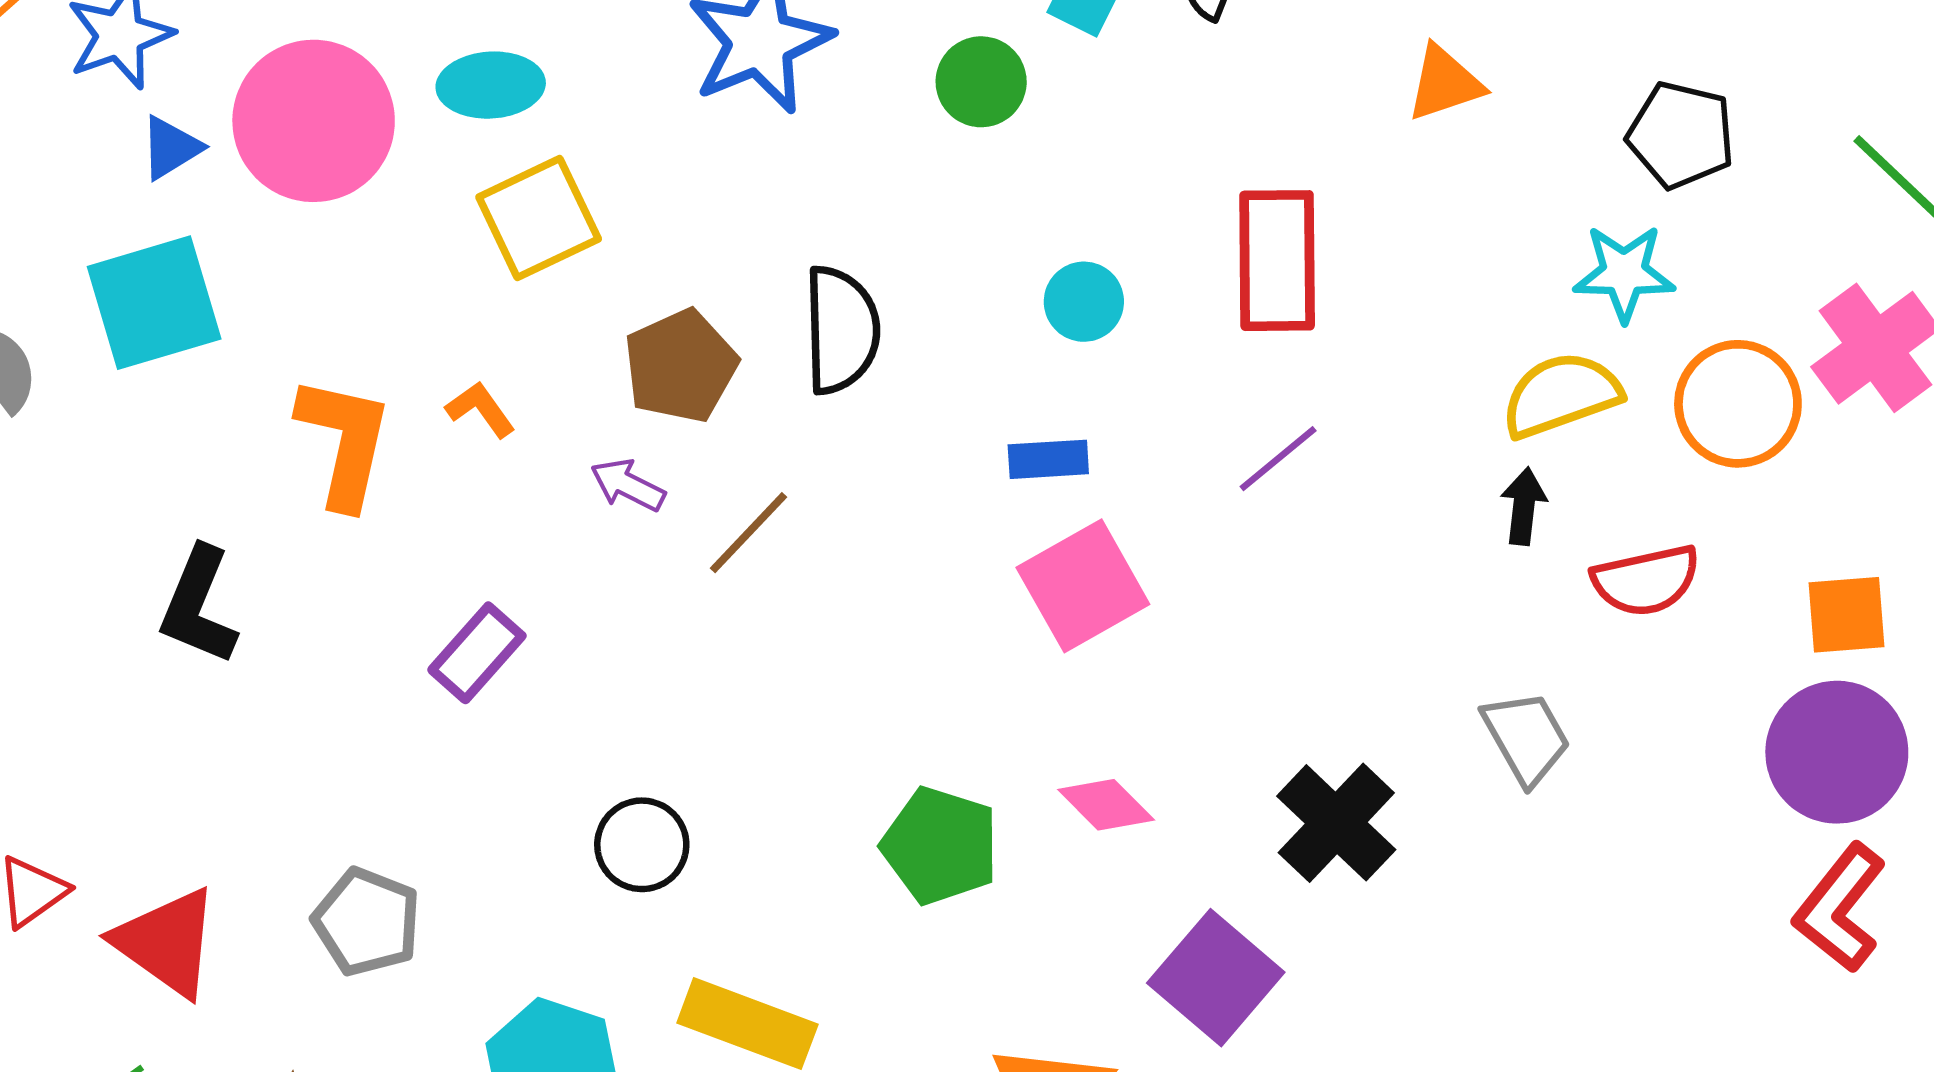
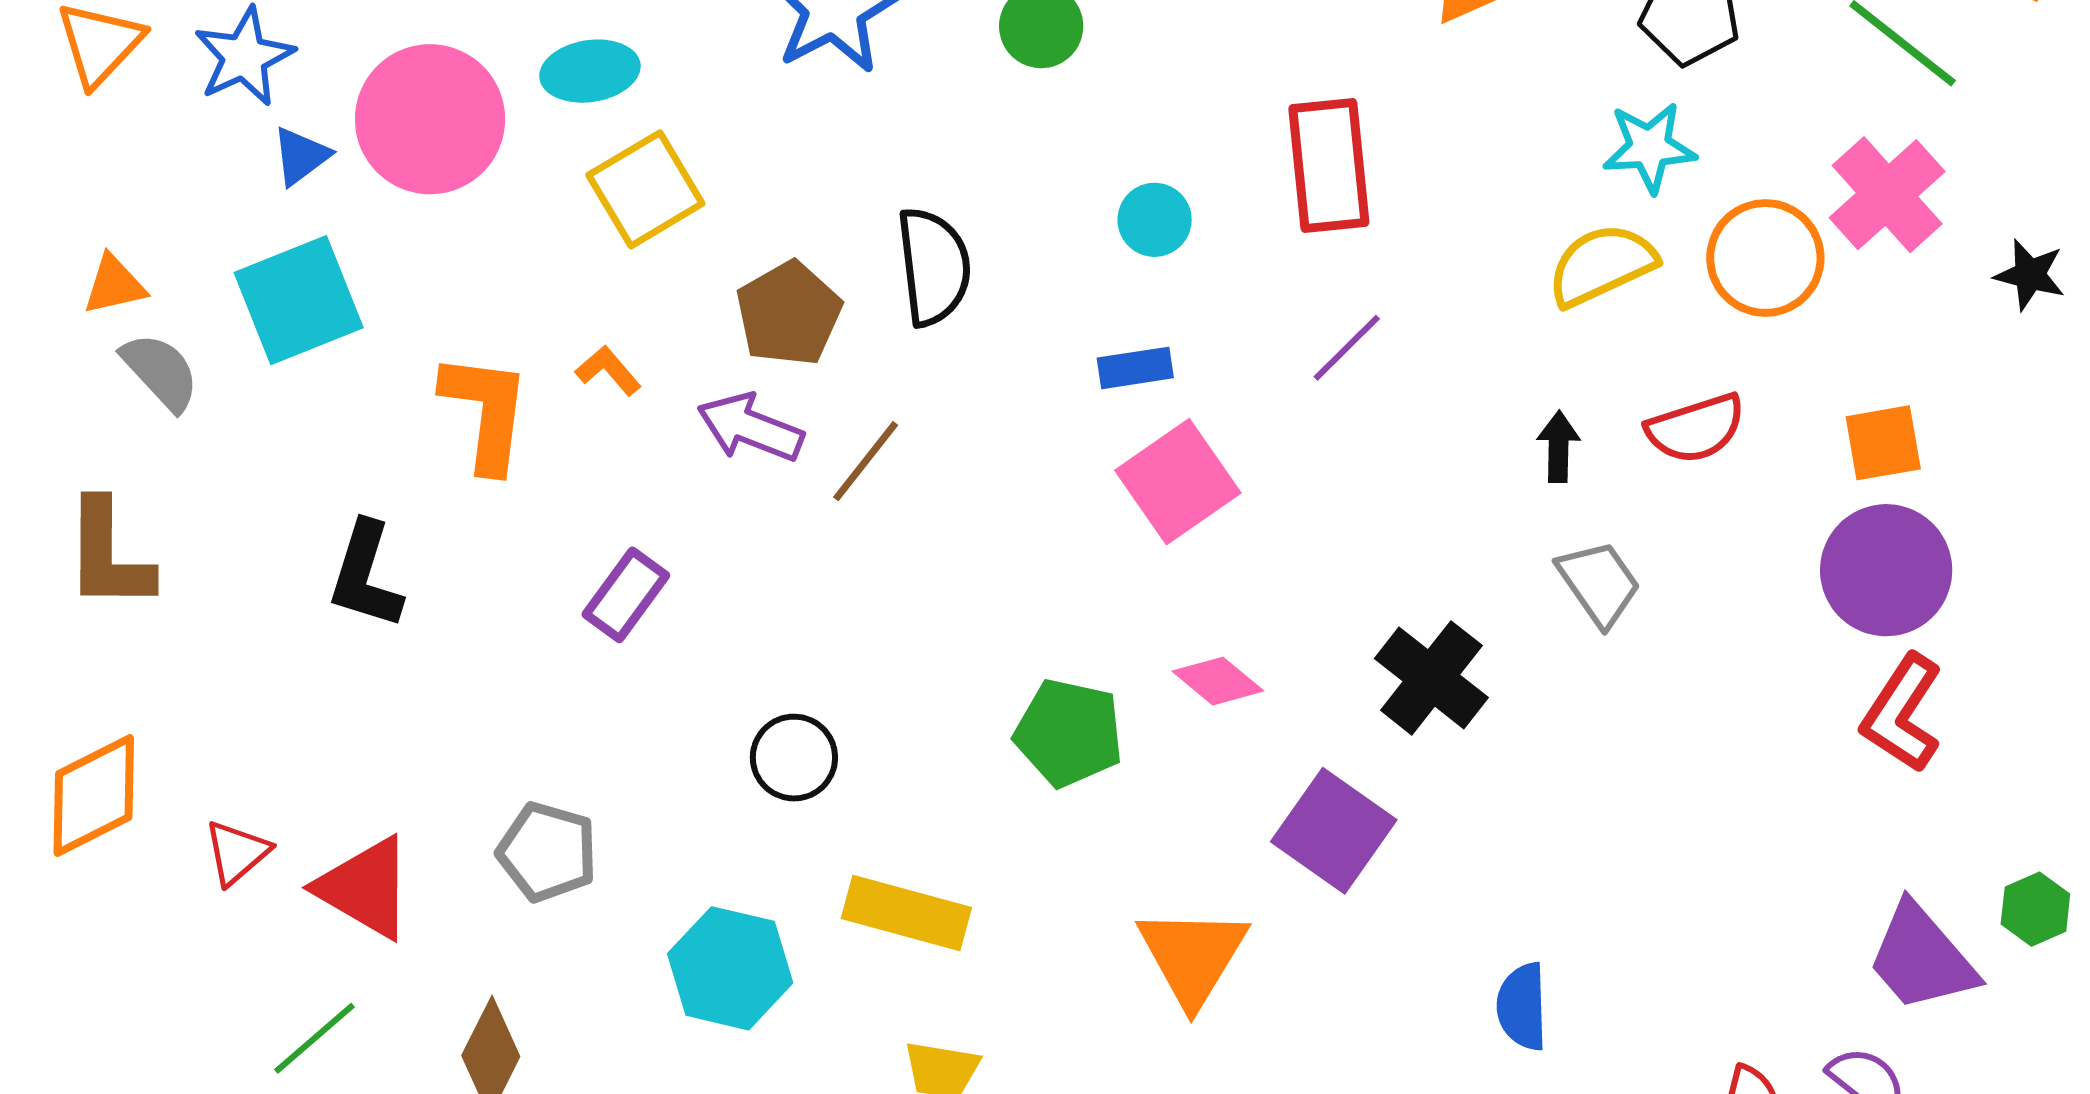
purple arrow: (628, 485) -> (750, 428), size x1.5
black arrow: (1524, 506) -> (1558, 447), moved

